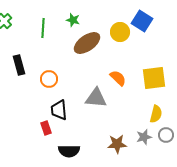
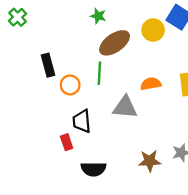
green line: (43, 28) -> (99, 73), moved
black rectangle: (19, 65) -> (48, 65), moved
orange semicircle: (118, 78) -> (151, 84), turned -54

